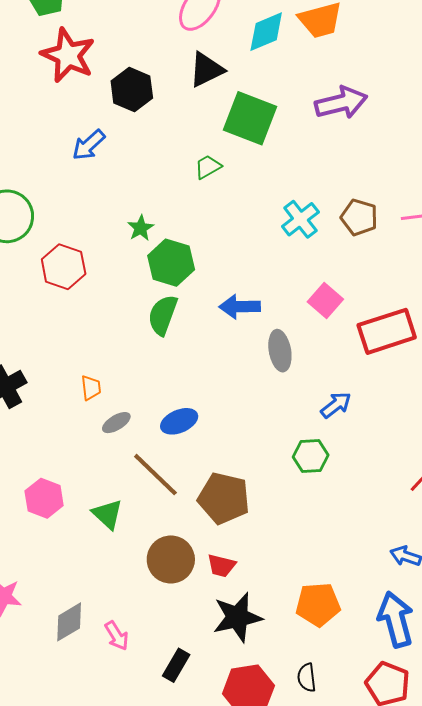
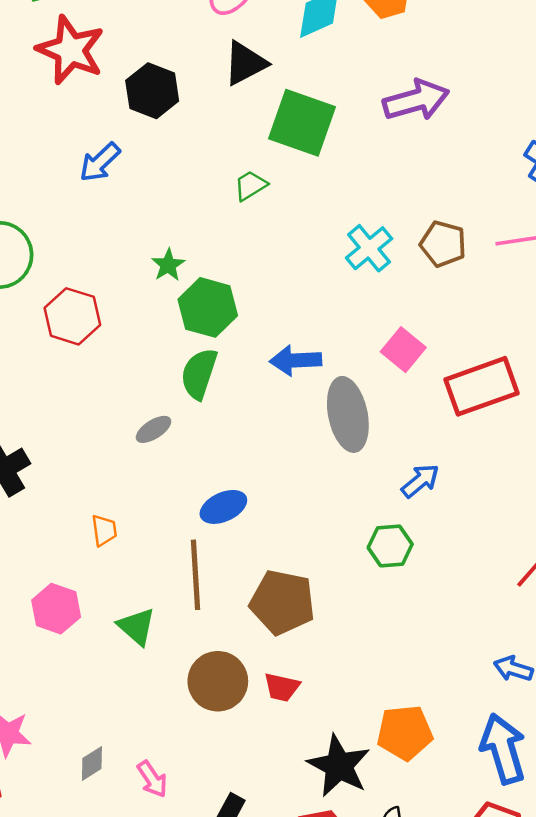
gray ellipse: (280, 351) -> (348, 414), size x1.4
orange trapezoid: (91, 388) -> (104, 530), moved
gray ellipse: (116, 423) -> (154, 429), moved
brown line: (155, 475) -> (196, 575), turned 44
black star: (237, 617) -> (339, 766), moved, turned -30
gray diamond: (69, 622) -> (92, 763), size x0.7

